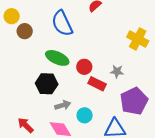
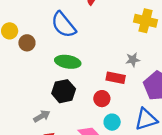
red circle: (84, 67) -> (102, 99), moved
gray arrow: (63, 105) -> (42, 116), moved
cyan circle: (85, 115) -> (112, 122), moved

